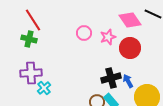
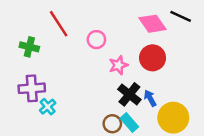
red line: (33, 20) -> (59, 24), moved
pink star: (108, 37) -> (118, 65), moved
black cross: (111, 78) -> (129, 94), turned -36

